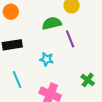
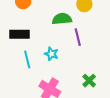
cyan line: (17, 79) -> (27, 59), moved

